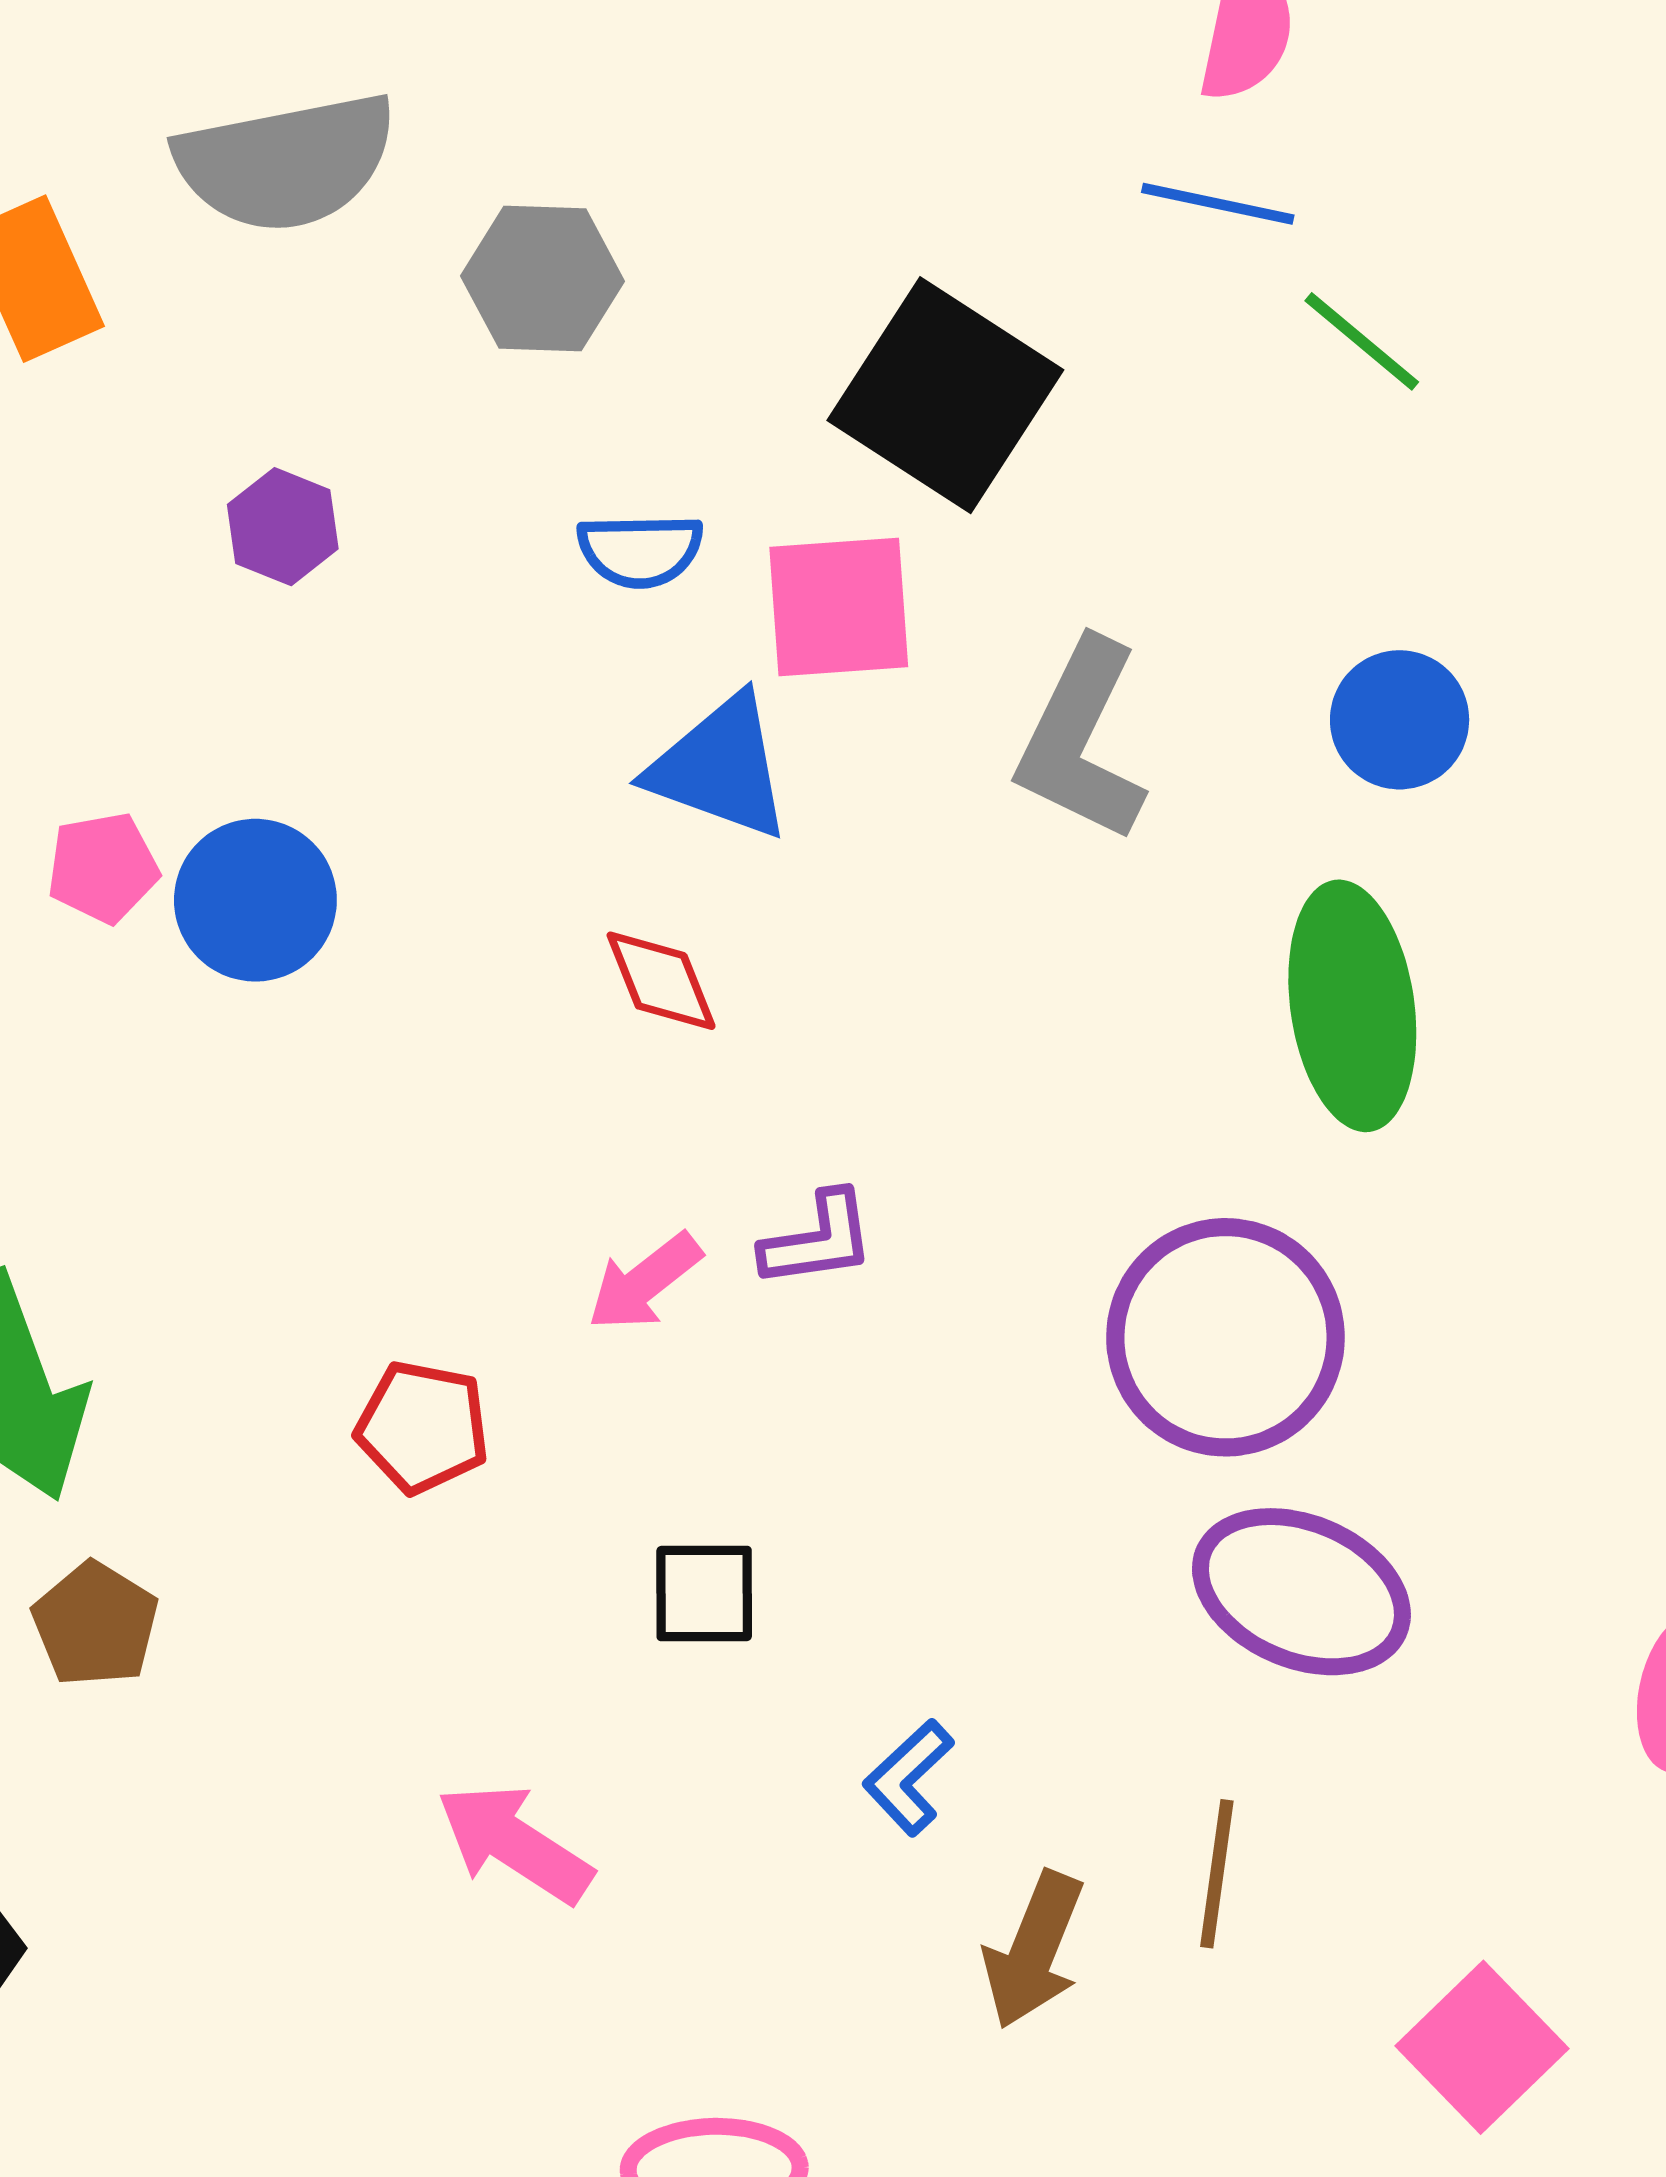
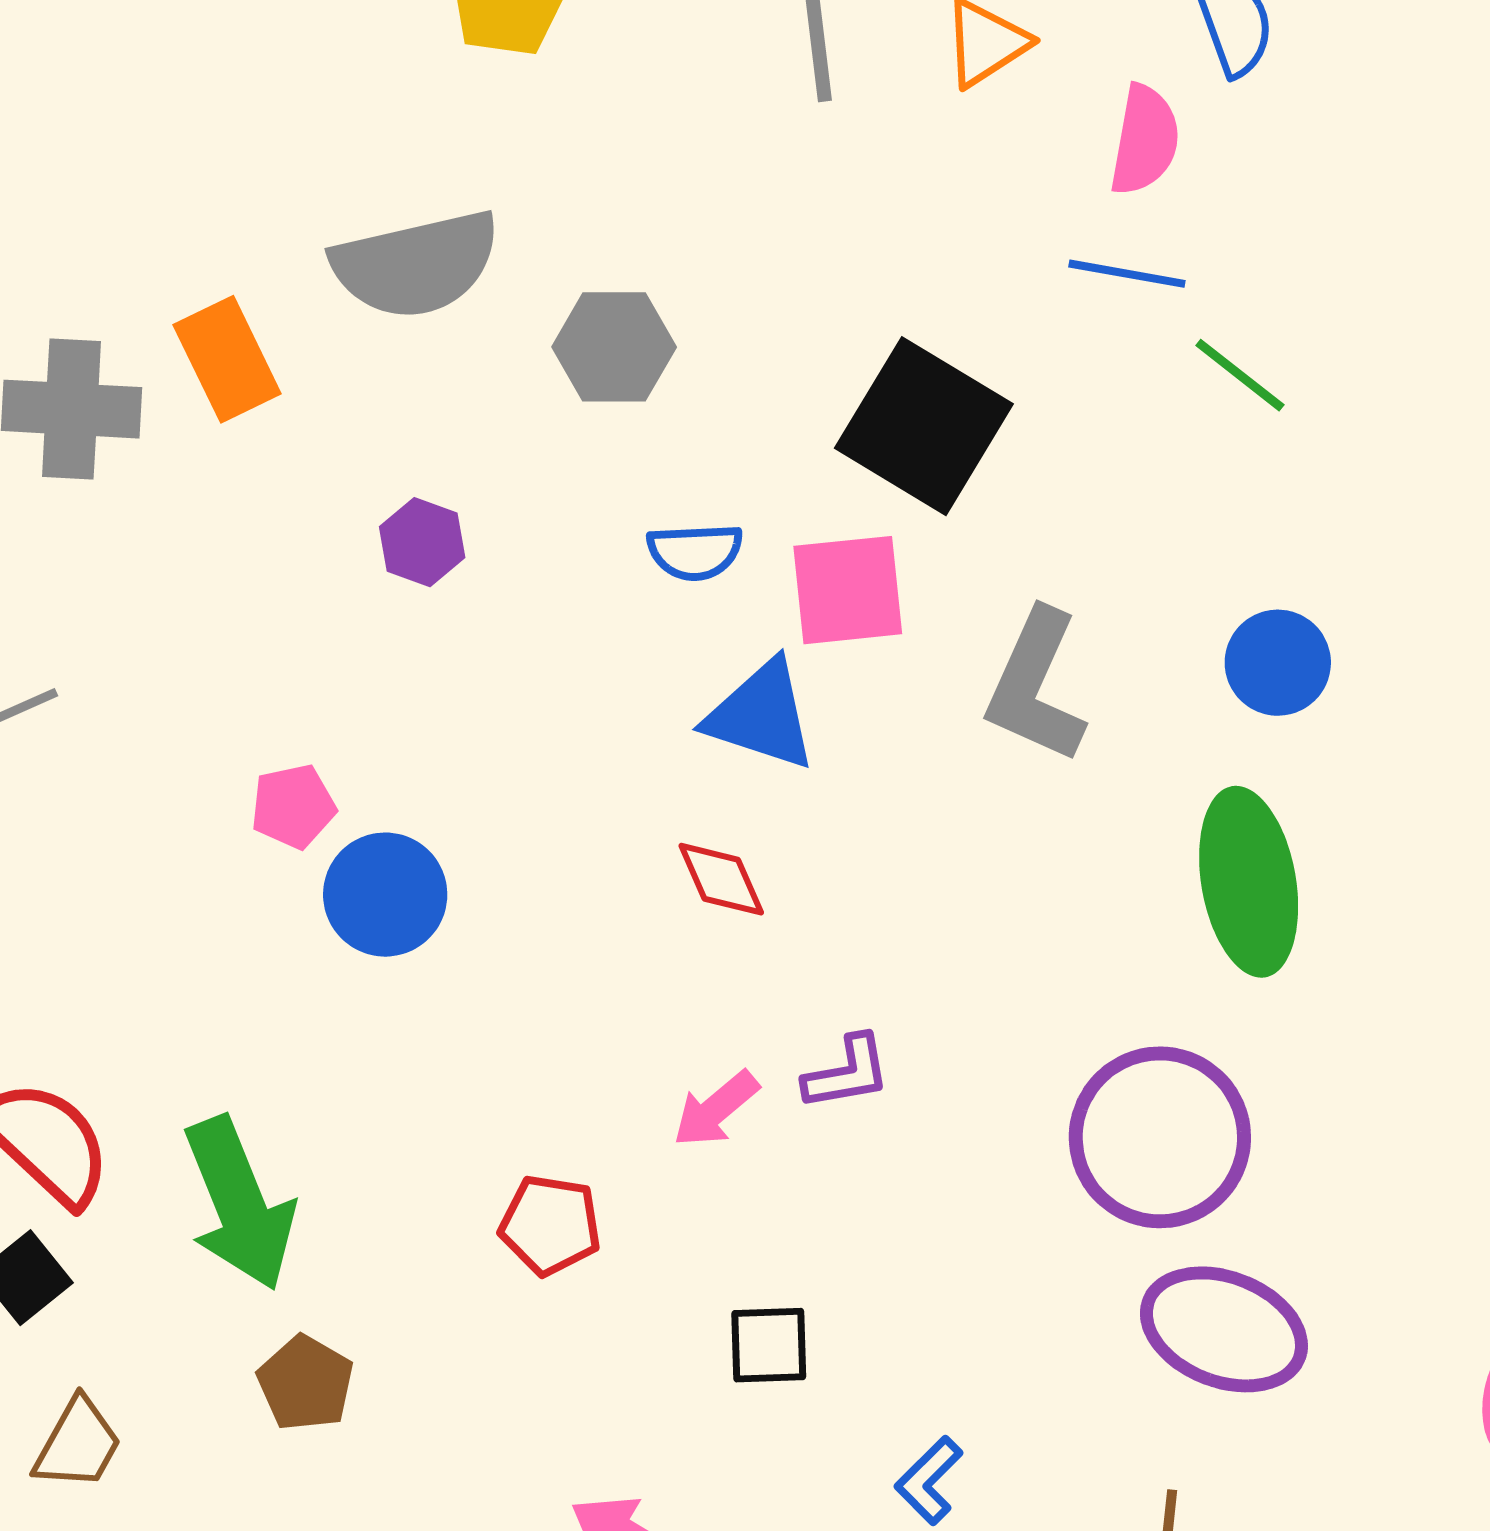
blue circle: (255, 900) -> (385, 895), moved

